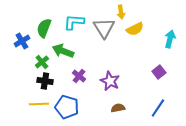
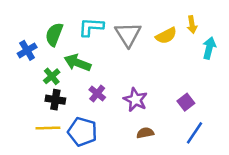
yellow arrow: (121, 12) -> (192, 25), moved
purple square: (159, 72) -> (186, 102), moved

